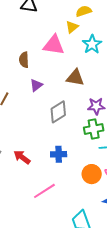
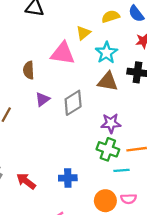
yellow semicircle: (84, 11) -> (111, 16), moved
brown triangle: (75, 78) -> (108, 82), moved
gray diamond: (58, 112) -> (73, 103), moved
green cross: (94, 129) -> (108, 149), turned 30

